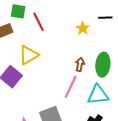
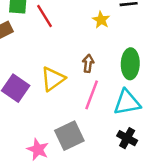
yellow triangle: (29, 55) -> (53, 79), moved
brown arrow: (80, 64) -> (88, 63), moved

